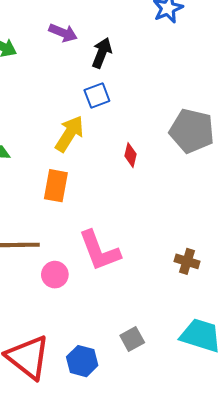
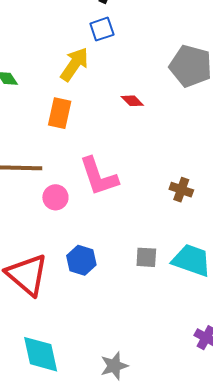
red diamond: (130, 155) -> (132, 101), moved, turned -60
gray square: (132, 339) -> (146, 257), moved, turned 30
blue hexagon: (82, 361) -> (81, 260), moved

